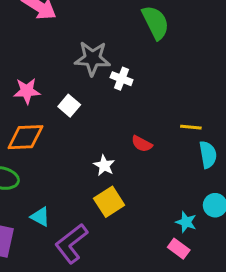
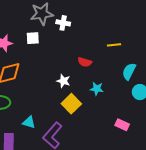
white square: (69, 106) -> (33, 38), moved, turned -32
cyan semicircle: (208, 155) -> (129, 71), moved, turned -132
cyan star: (186, 222) -> (97, 89), moved

